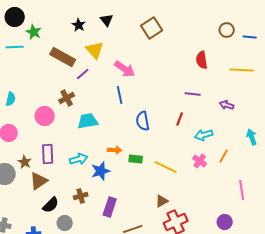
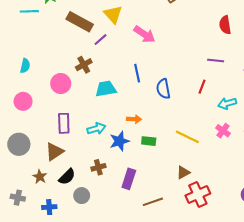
blue line: (120, 95) -> (137, 73), moved
green rectangle: (136, 159) -> (149, 141), moved
brown star: (25, 162) -> (40, 177), moved

